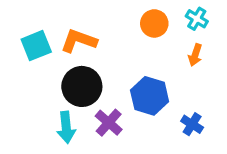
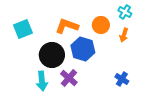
orange circle: (154, 23) -> (101, 25), moved
orange L-shape: (79, 41) -> (67, 26), moved
blue hexagon: (150, 96) -> (83, 49), moved

